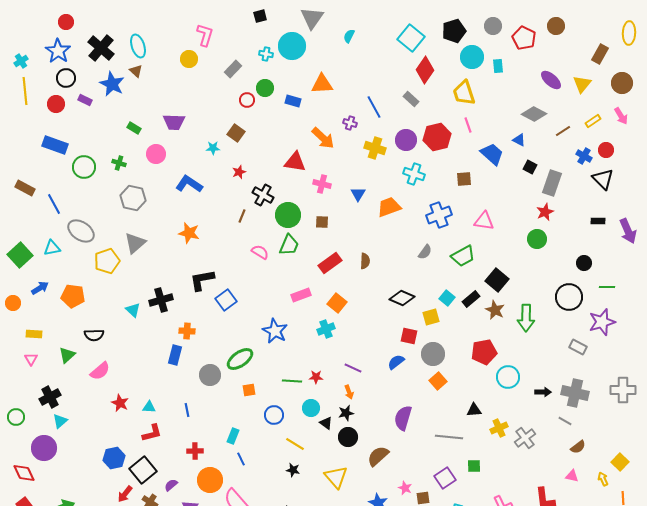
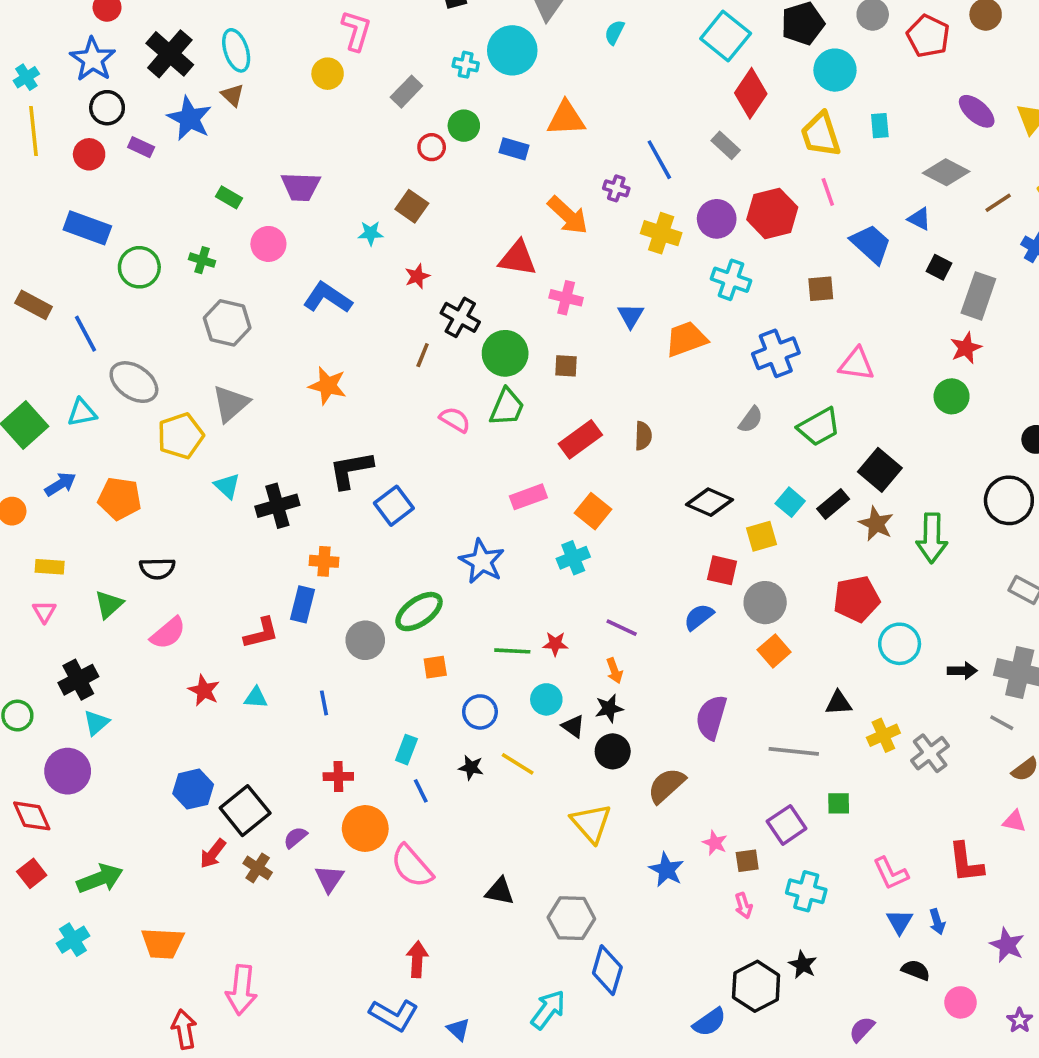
cyan rectangle: (498, 66) -> (880, 126), moved
cyan triangle: (133, 310) -> (227, 486), moved
red L-shape: (152, 433) -> (261, 633), moved
black star: (293, 470) -> (471, 768), moved

